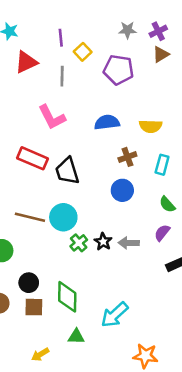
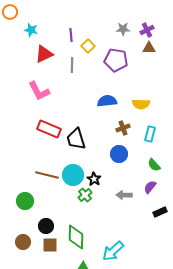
brown triangle: (161, 54) -> (149, 48), turned 32
pink L-shape: (52, 117) -> (39, 91), moved
black star: (103, 242) -> (94, 179), moved

